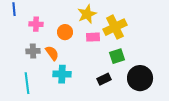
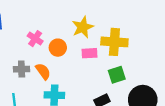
pink cross: (36, 24) -> (35, 39), moved, turned 32
yellow cross: (115, 27) -> (114, 42), turned 30

